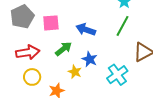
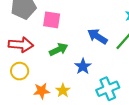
blue arrow: (86, 30) -> (97, 36), moved
yellow star: (75, 72) -> (63, 90), moved

